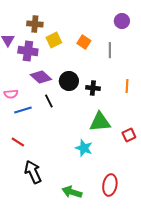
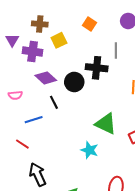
orange square: (84, 42) -> (89, 24), moved
black cross: (93, 88) -> (97, 68), moved, size x1.5
blue line: (23, 110) -> (34, 120), moved
green triangle: (100, 122) -> (106, 124), turned 30

